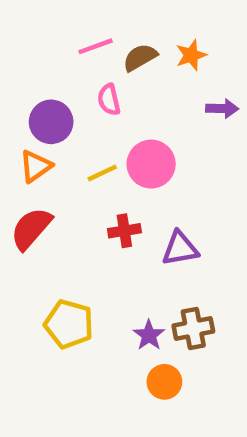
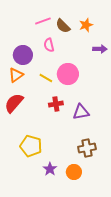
brown semicircle: (140, 57) -> (63, 26), turned -105
yellow line: (102, 173) -> (46, 78), turned 56
purple star: (149, 335) -> (50, 169), moved

